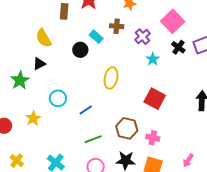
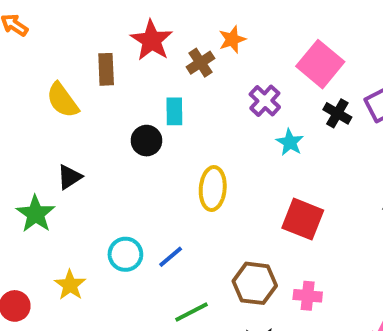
brown cross: (117, 26) -> (200, 63), moved, turned -32
cyan rectangle: (96, 37) -> (174, 111), turned 56
yellow semicircle: (44, 38) -> (62, 100), moved
cyan circle: (58, 98) -> (125, 254), moved

